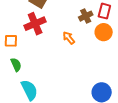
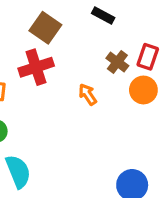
brown cross: (86, 16) -> (117, 62), turned -32

